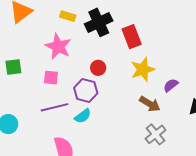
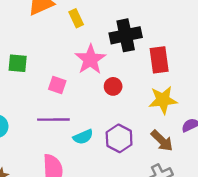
yellow rectangle: (68, 16) -> (76, 18), moved, turned 35
pink star: (58, 46) -> (90, 59), moved
purple hexagon: (86, 90) -> (119, 138), moved

